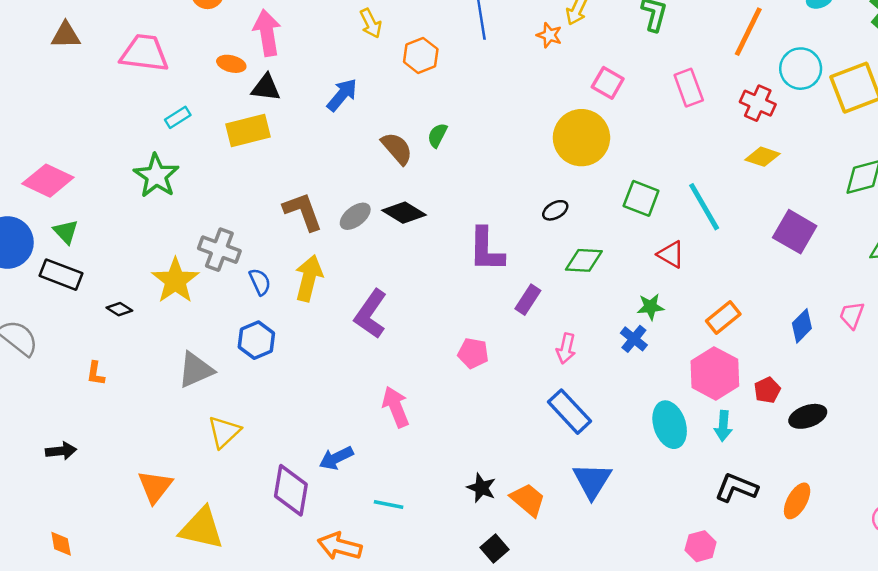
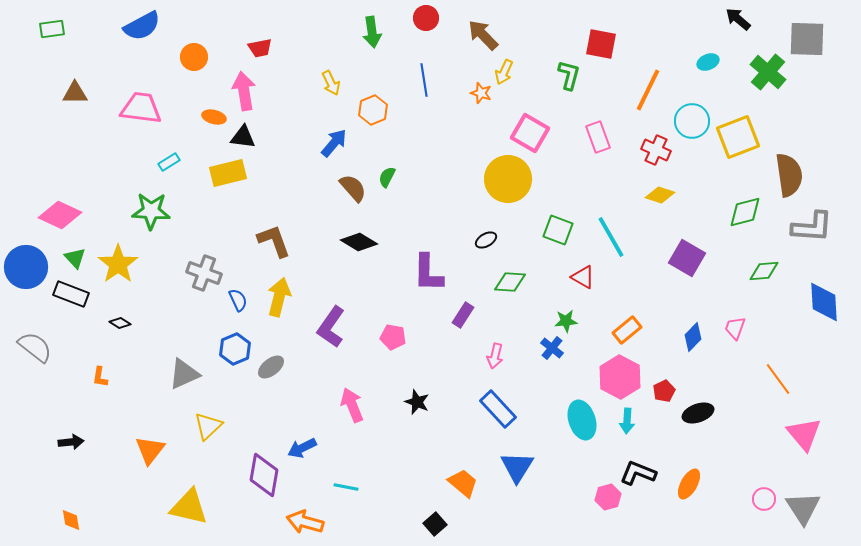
pink square: (608, 83) -> (530, 133), size x1.4
blue arrow: (342, 95) -> (334, 143), moved
green star: (156, 176) -> (151, 211), turned -30
gray ellipse: (355, 216) -> (271, 367), moved
yellow star: (175, 281) -> (118, 264), moved
pink pentagon: (473, 353) -> (393, 337), moved
orange triangle: (155, 487) -> (150, 450), moved
black star: (481, 488) -> (417, 402), moved
pink hexagon: (701, 546) -> (608, 497), moved

